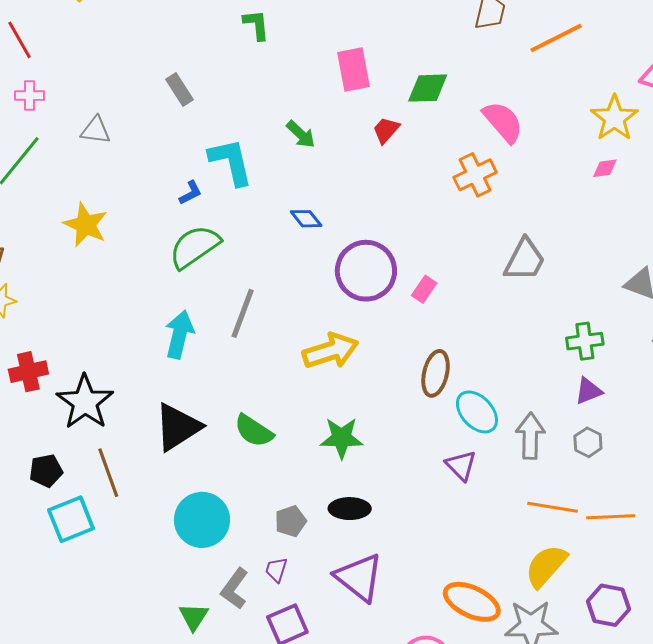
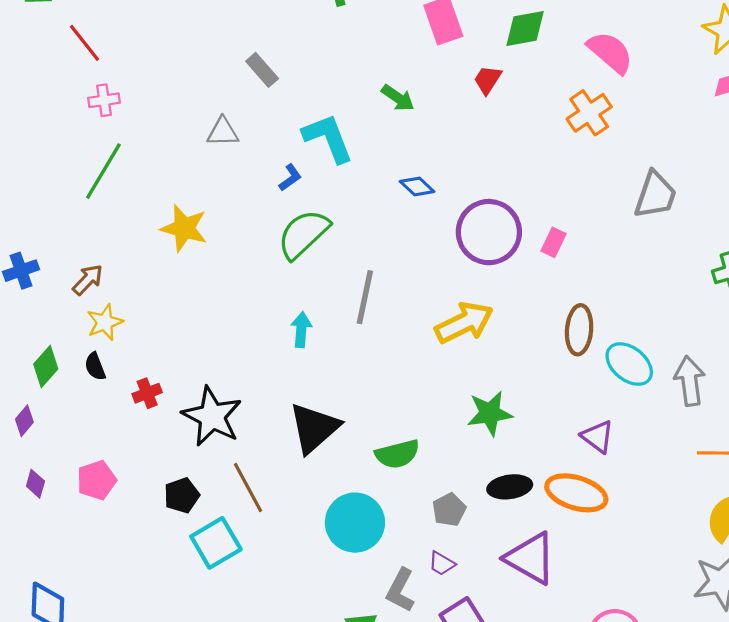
gray triangle: (96, 130) -> (223, 132), moved
cyan arrow: (179, 335) -> (301, 330), size x0.7
red cross: (28, 372) -> (147, 393), size x0.7
green semicircle: (254, 431) -> (397, 454), moved, turned -39
purple triangle: (461, 465) -> (598, 437), moved
purple trapezoid: (276, 570) -> (442, 564), turned -68
orange ellipse: (472, 602) -> (576, 493), moved

